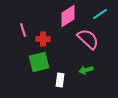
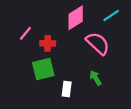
pink line: (23, 30) -> (25, 33), turned 56
green arrow: (86, 70) -> (96, 78), turned 72

